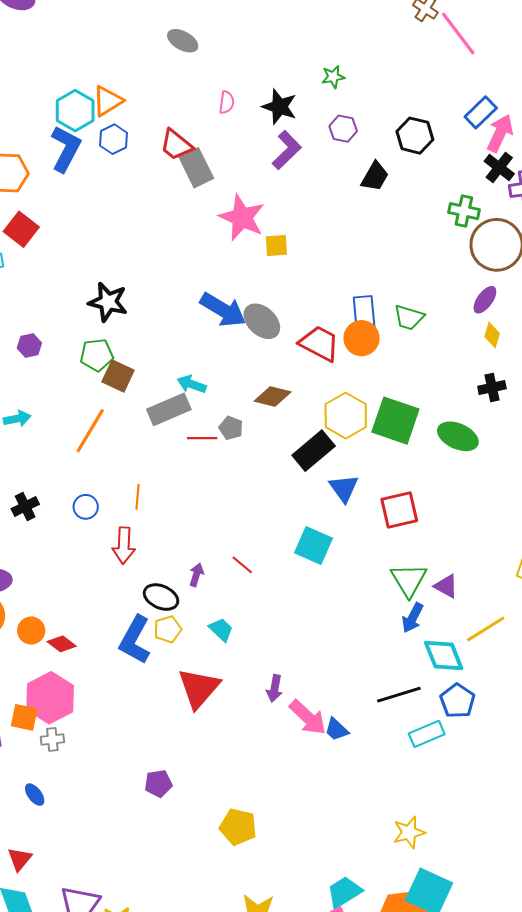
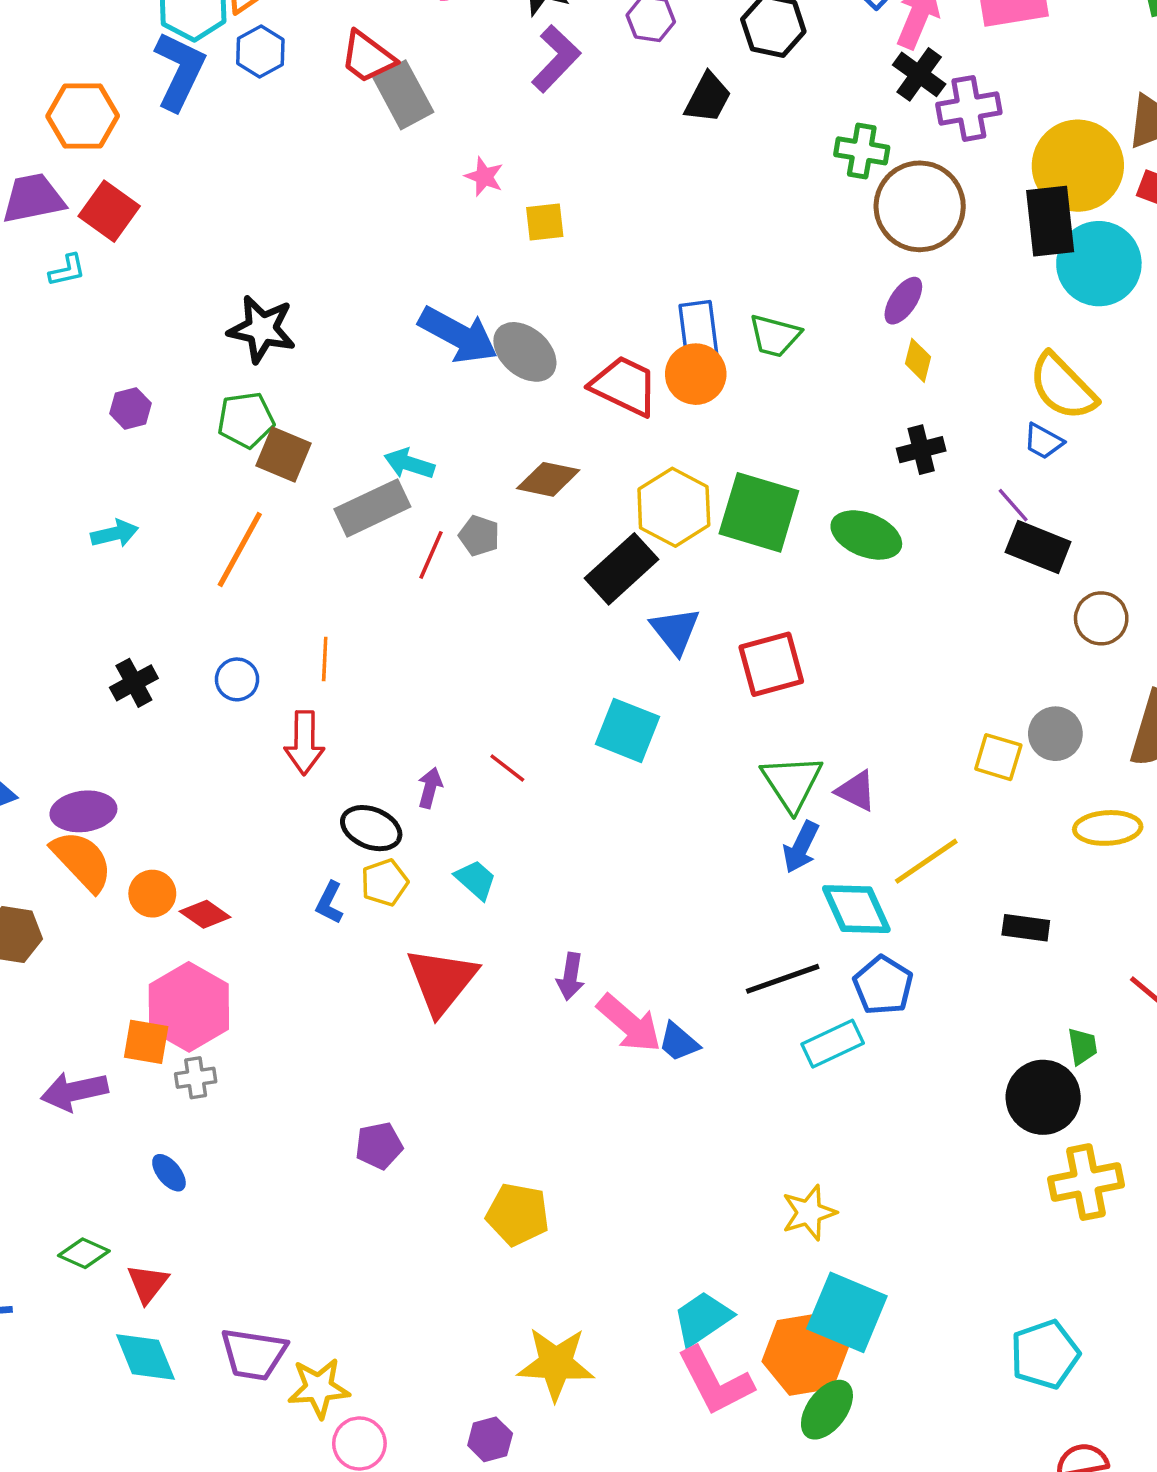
pink star: (242, 218) -> (484, 177), size x0.5
red line: (202, 438) -> (431, 555), turned -64
blue L-shape: (135, 640) -> (330, 903), size x0.5

